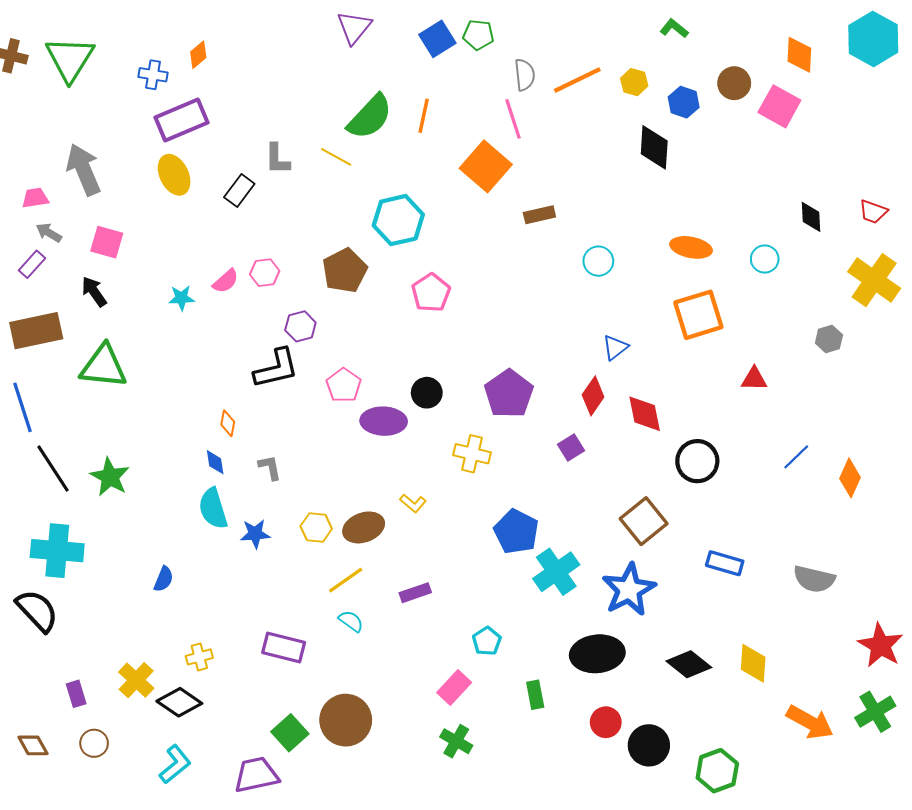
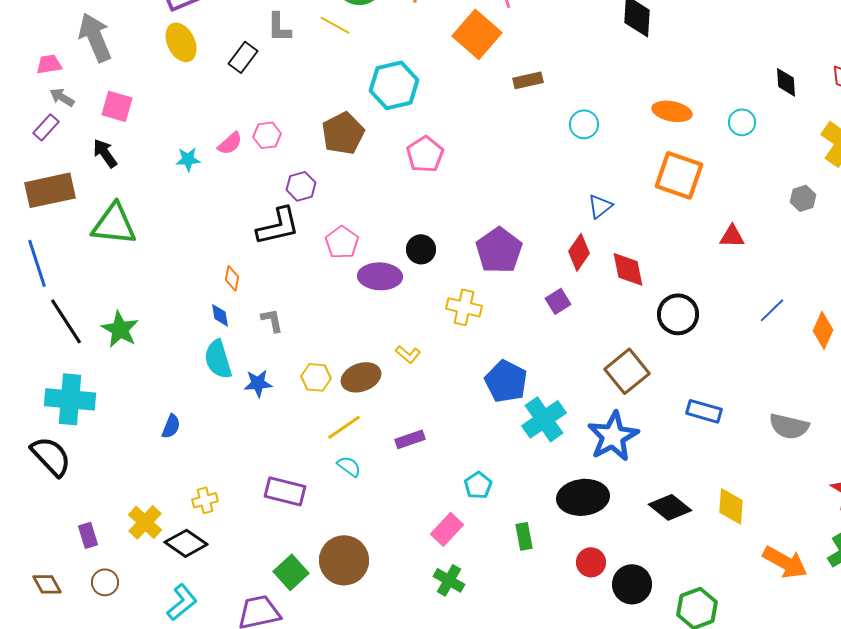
orange square: (698, 315) -> (679, 175), turned 36

